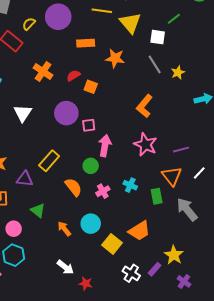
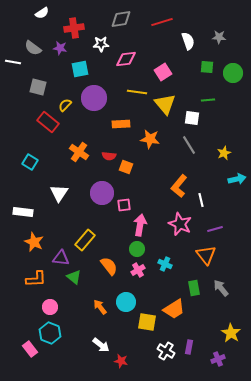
green line: (174, 19) -> (208, 100), turned 32
yellow star: (178, 73) -> (224, 153), moved
red semicircle: (73, 76) -> (109, 156), turned -144
green circle: (91, 166) -> (137, 249), moved
white line: (199, 173) -> (201, 200), moved, turned -56
green rectangle: (157, 196) -> (194, 288), moved
gray arrow: (187, 209) -> (221, 288), size x0.7
green triangle: (38, 210) -> (74, 277), moved
yellow square: (112, 244) -> (147, 322), turned -30
yellow star: (174, 255) -> (231, 333), moved
purple rectangle: (155, 269) -> (189, 347), turned -32
purple cross: (184, 281) -> (218, 359), turned 32

